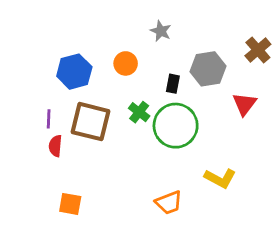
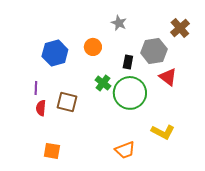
brown cross: (258, 50) -> (180, 28), moved
red triangle: (244, 104) -> (168, 77), moved, turned -30
brown square: (90, 122) -> (67, 102), moved, size x0.7

